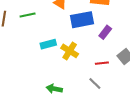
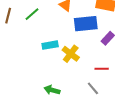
green line: (28, 15) -> (32, 14), turned -35

